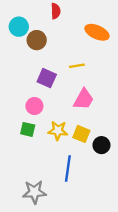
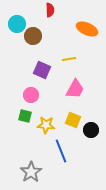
yellow star: (58, 131) -> (46, 125), moved
blue line: (68, 169) -> (61, 151), turned -30
gray star: (34, 192) -> (31, 172), turned -30

